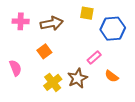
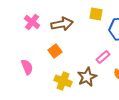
pink cross: (21, 21) -> (32, 22), turned 35
yellow cross: (53, 82) -> (63, 81), turned -30

